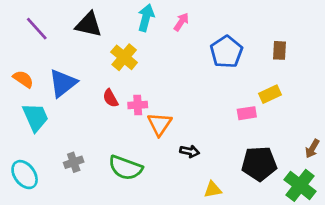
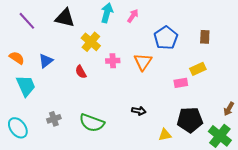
blue triangle: (63, 83) -> (46, 61), size x0.7
pink cross: (138, 105) -> (113, 61), moved
orange triangle: (160, 124) -> (143, 62), moved
yellow triangle: (213, 190) -> (165, 135), moved

